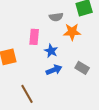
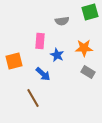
orange star: (72, 32) -> (84, 48), moved
blue arrow: (54, 70) -> (43, 74), moved, turned 63

